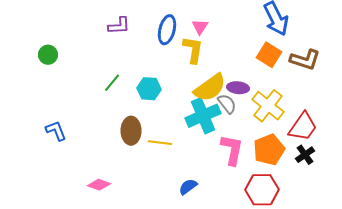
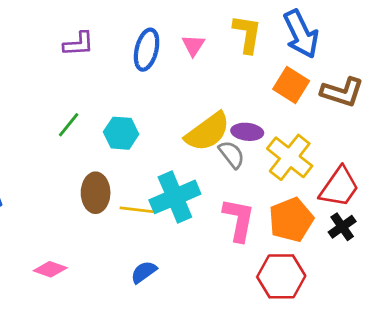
yellow L-shape: (193, 50) -> (247, 34), moved
cyan cross: (203, 116) -> (175, 197), moved
blue semicircle: (188, 187) -> (144, 272), moved

